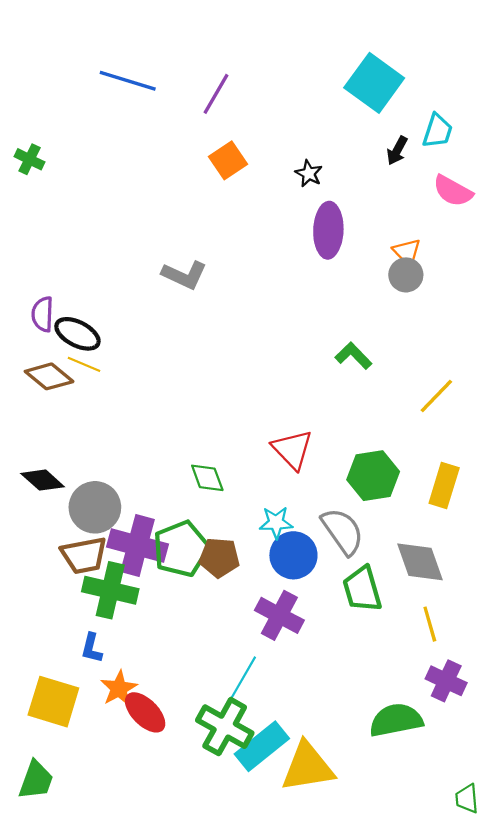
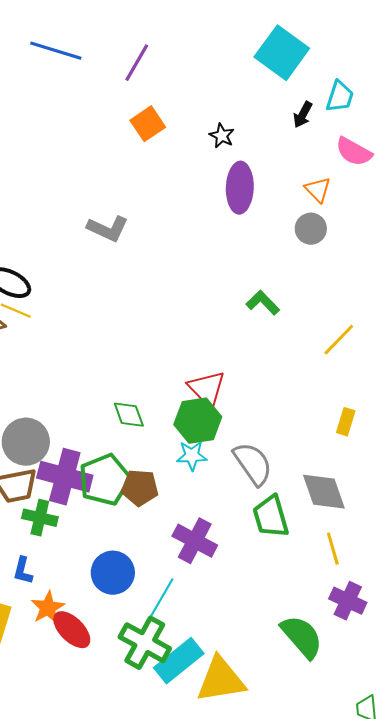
orange triangle: (407, 252) -> (318, 190), moved
green hexagon: (373, 476) -> (198, 421), moved
yellow rectangle: (444, 485) -> (346, 422), size x0.7
blue circle: (293, 555) -> (113, 573), moved
green cross: (110, 590) -> (40, 518), size x0.7
green semicircle: (396, 720) -> (302, 637), turned 60

